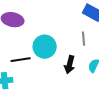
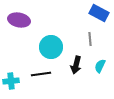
black line: (21, 60) -> (41, 74), moved

